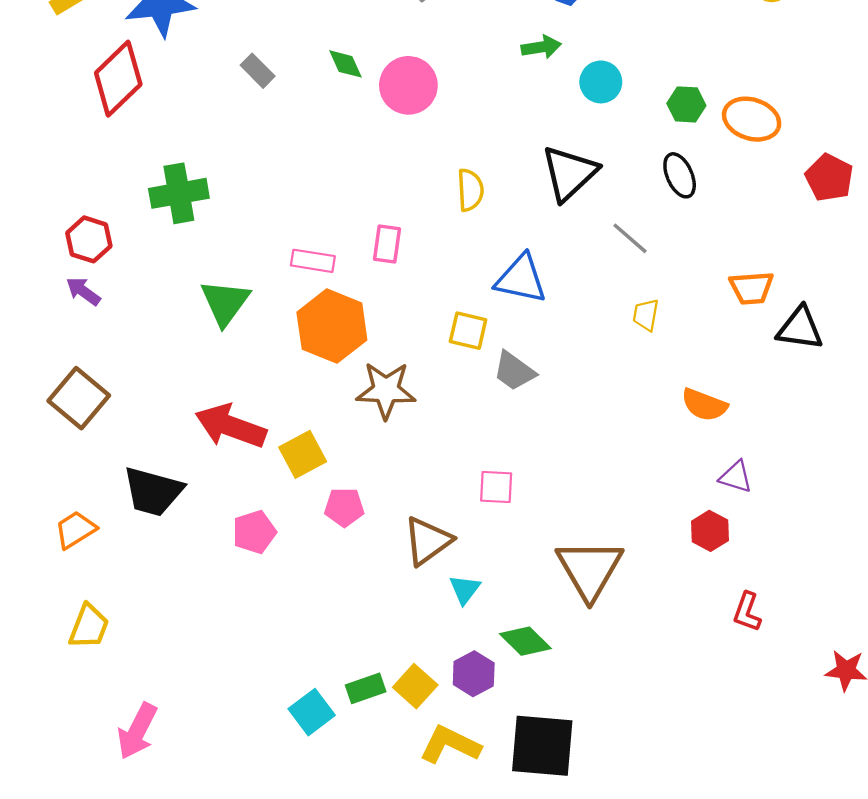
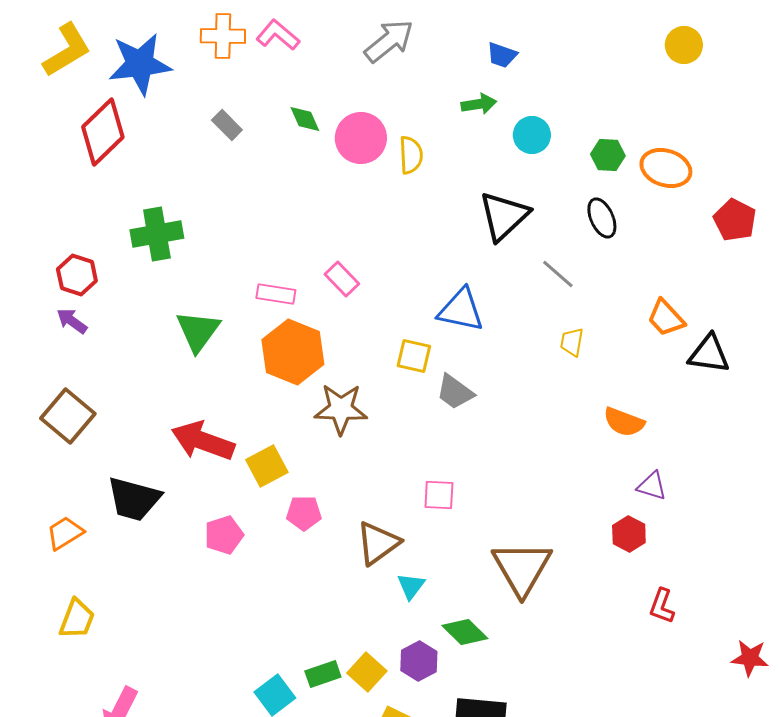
yellow semicircle: (470, 190) -> (411, 155), moved
pink rectangle: (387, 244) -> (342, 279), turned -52
orange trapezoid: (752, 288) -> (666, 318), turned 51

